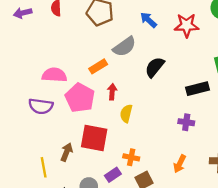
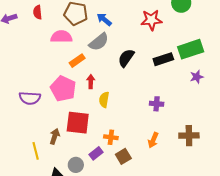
blue arrow: (148, 20) -> (104, 19), moved
pink semicircle: (54, 75) -> (61, 37), moved
black rectangle: (197, 89) -> (163, 59), moved

